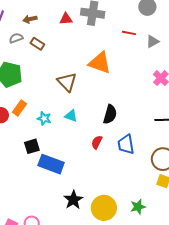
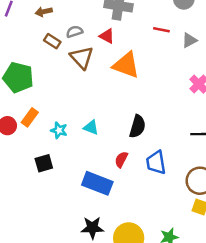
red triangle: (66, 19) -> (107, 36), moved, turned 32
gray semicircle: (16, 38) -> (74, 32), moved
brown triangle: (67, 82) -> (82, 58), moved
blue rectangle: (51, 164) -> (97, 183), moved
black star: (73, 200) -> (92, 228), turned 30

